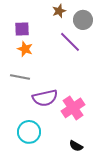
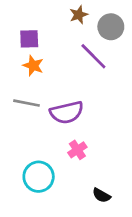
purple semicircle: (45, 98) -> (67, 112), moved
pink cross: (73, 108) -> (77, 150), moved, size x0.6

